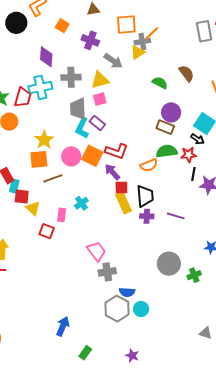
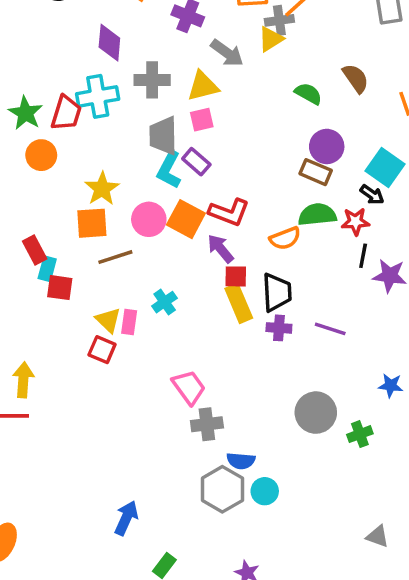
yellow triangle: (33, 208) -> (108, 320), moved

